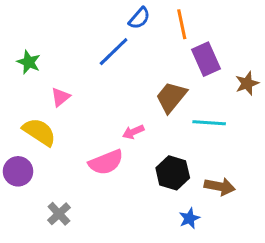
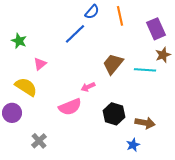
purple rectangle: (206, 59) -> (156, 29), moved
cyan line: (209, 123) -> (145, 70), moved
blue star: (189, 218) -> (133, 145), moved

